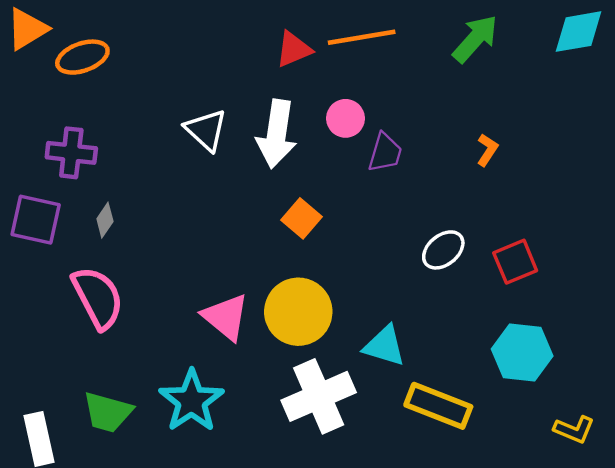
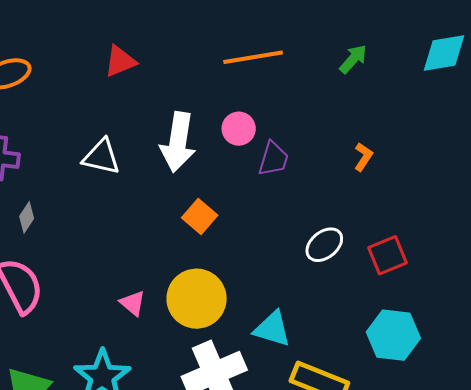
green arrow: (475, 39) -> (353, 59), size x0.7
red triangle: (294, 49) -> (120, 61), moved
white triangle: (206, 130) -> (101, 157), moved, turned -30
pink triangle: (226, 317) -> (133, 303), size x0.6

